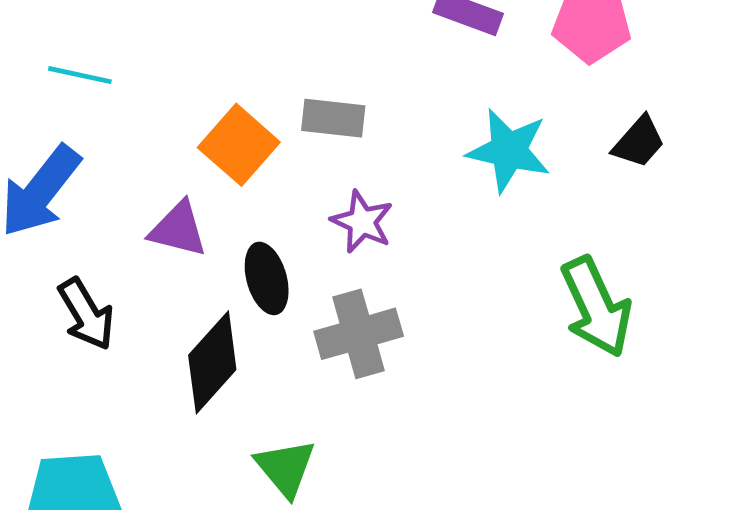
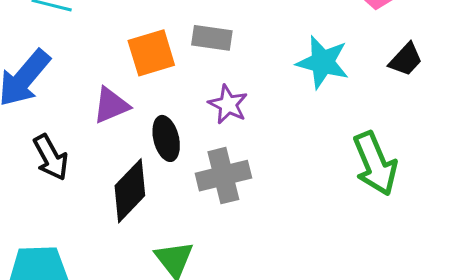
orange square: (239, 145) -> (151, 53), turned 30
purple triangle: (178, 229) -> (111, 105), turned -39

